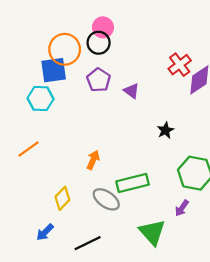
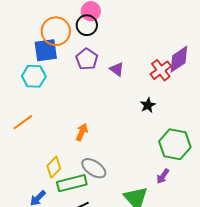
red cross: (180, 65) -> (161, 70), moved
green rectangle: (133, 183) -> (72, 183), moved

